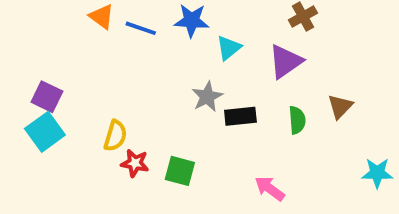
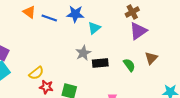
purple triangle: (285, 61) -> (138, 31), moved
green semicircle: (297, 120) -> (129, 65), turned -32
yellow semicircle: (115, 136) -> (36, 73), turned 35

